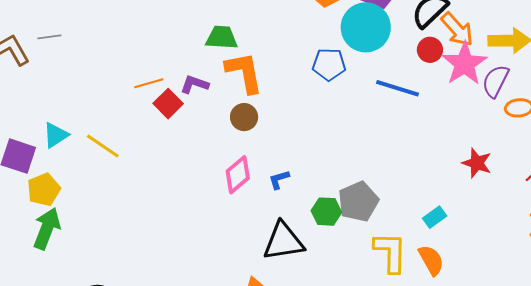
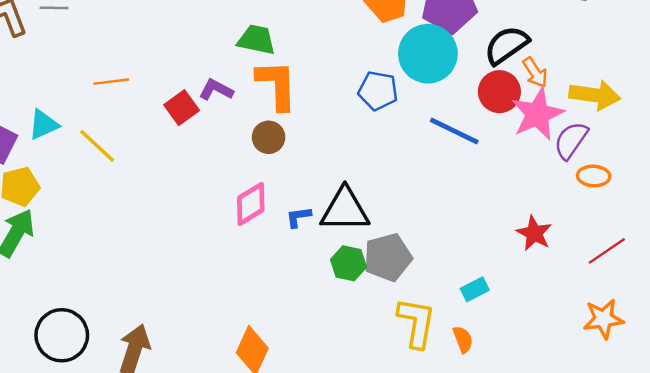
orange arrow: (457, 29) -> (535, 73), size x0.7
red circle: (430, 50) -> (499, 92), size x1.4
orange line: (149, 83) -> (111, 82), moved
black triangle: (284, 241) -> (345, 210), moved
orange semicircle: (431, 260) -> (463, 339), size x0.7

